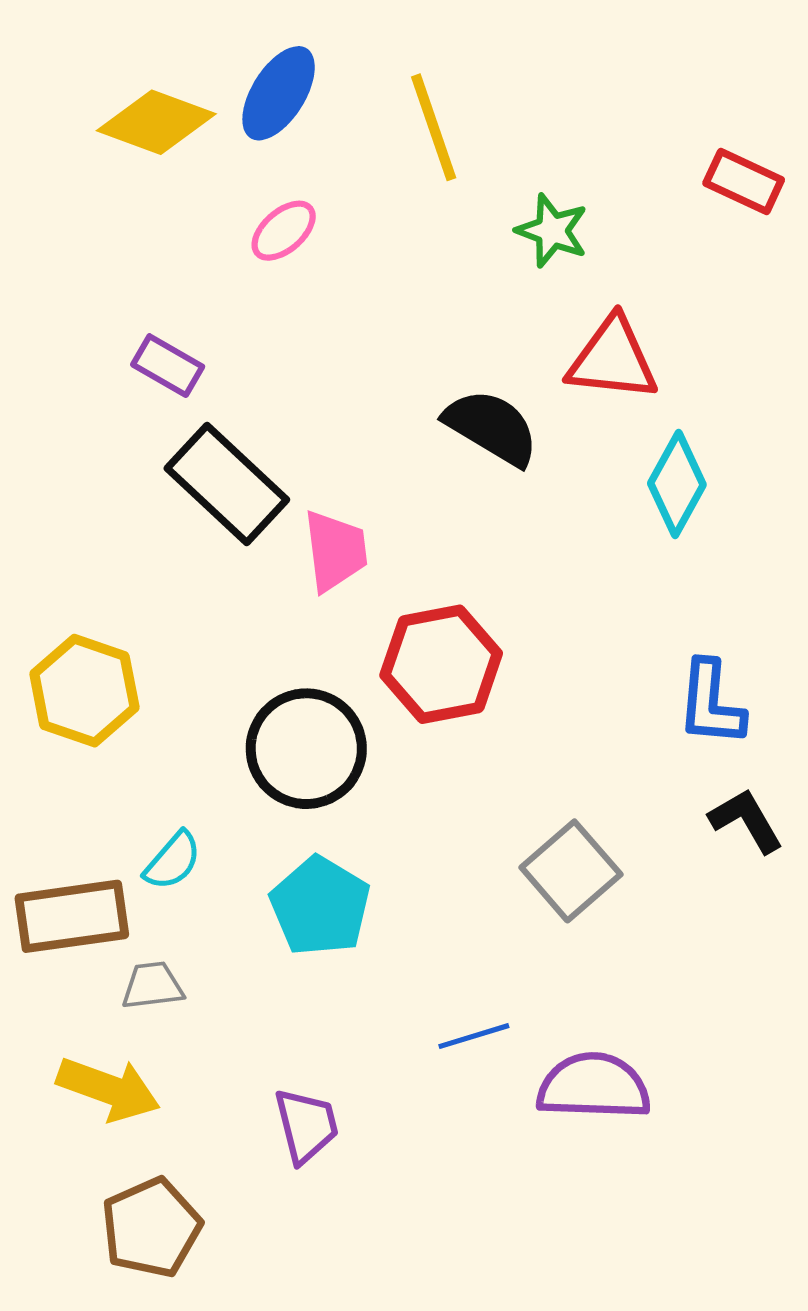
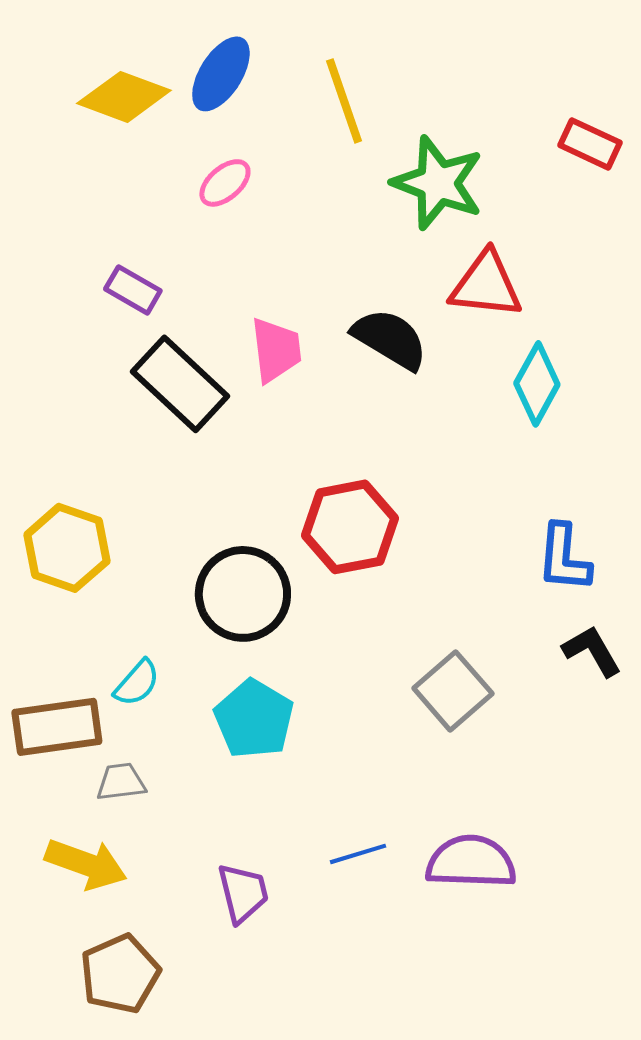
green star: (552, 231) -> (438, 183), size x1.6
pink trapezoid: (335, 551) -> (276, 350), moved
blue line: (474, 1036) -> (358, 854), moved

